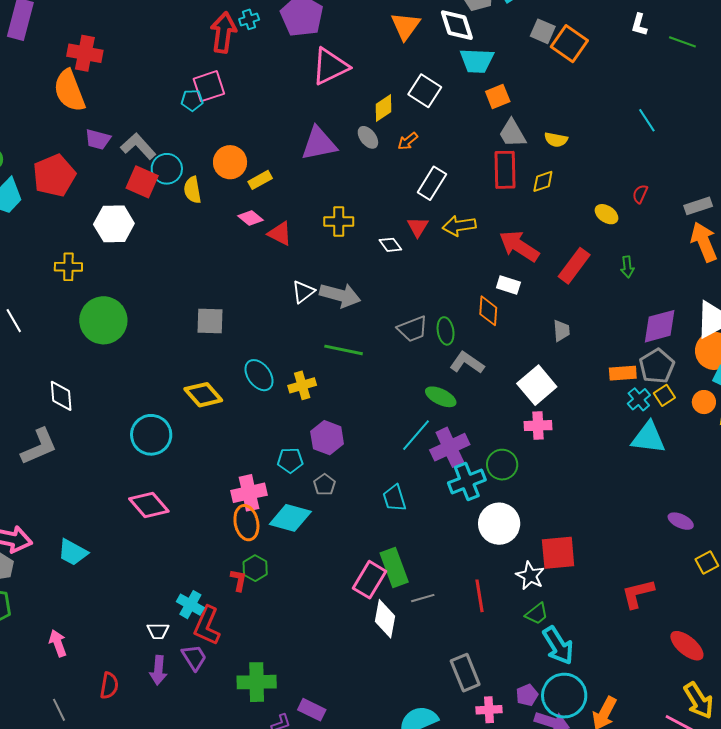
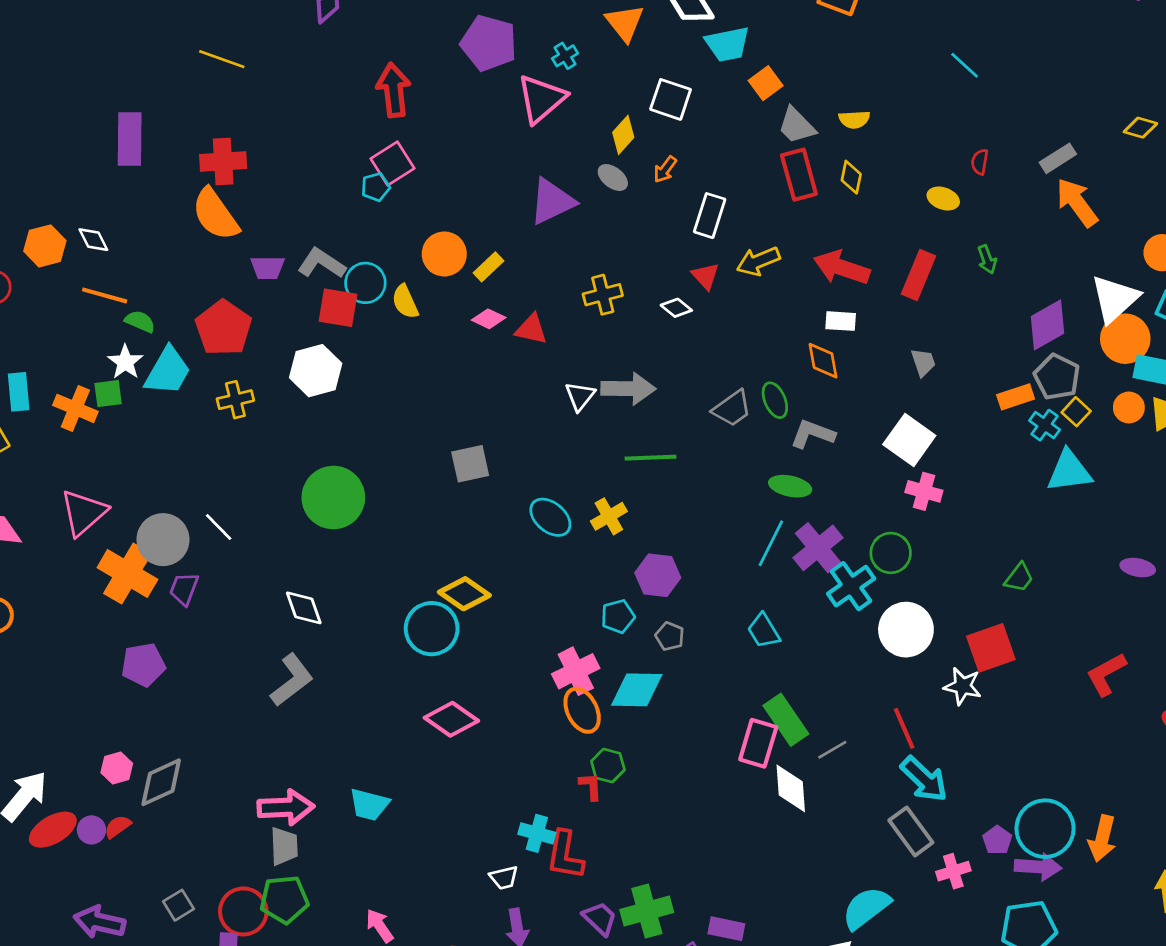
cyan cross: (249, 19) -> (565, 56), moved
yellow diamond: (543, 181) -> (851, 177), turned -45
yellow cross: (68, 267) -> (235, 400), moved
yellow diamond: (203, 395) -> (464, 594), moved
pink cross: (538, 426) -> (924, 491), turned 32
green trapezoid: (537, 614) -> (1019, 578), moved
cyan arrow: (558, 645) -> (924, 779), moved
purple trapezoid: (194, 657) -> (600, 918), moved

